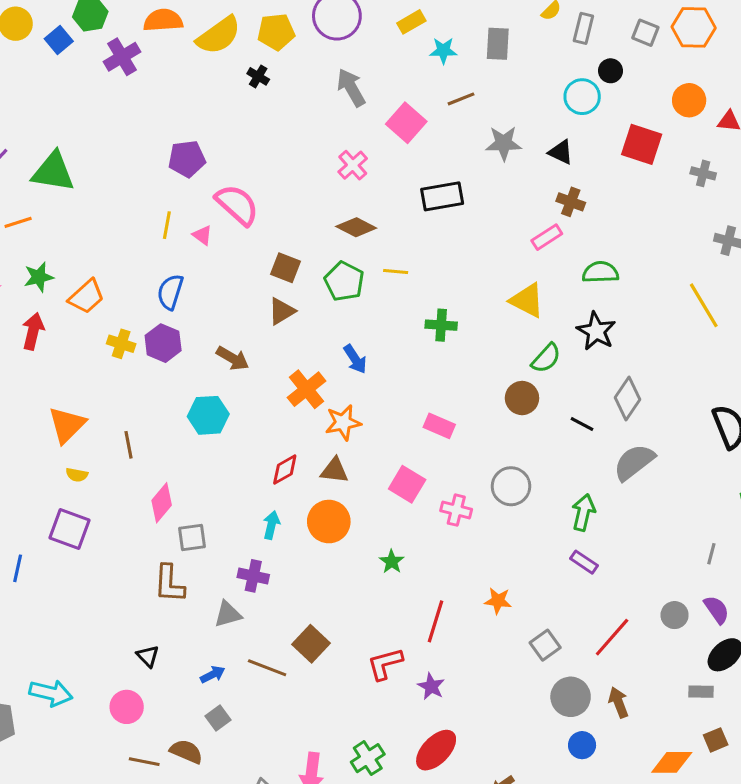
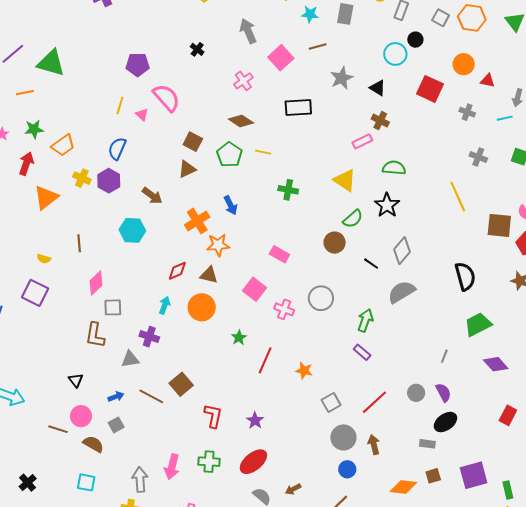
black cross: (258, 76) -> (197, 49), moved
gray star: (504, 143) -> (342, 78), turned -30
orange triangle: (67, 425) -> (46, 197), moved
red line: (435, 621) -> (265, 360), moved
red L-shape: (385, 664) -> (213, 416), moved, turned 110
pink circle: (127, 707) -> (81, 416), moved
green cross: (368, 758) -> (209, 462), turned 30
brown line: (144, 762) -> (58, 429), moved

